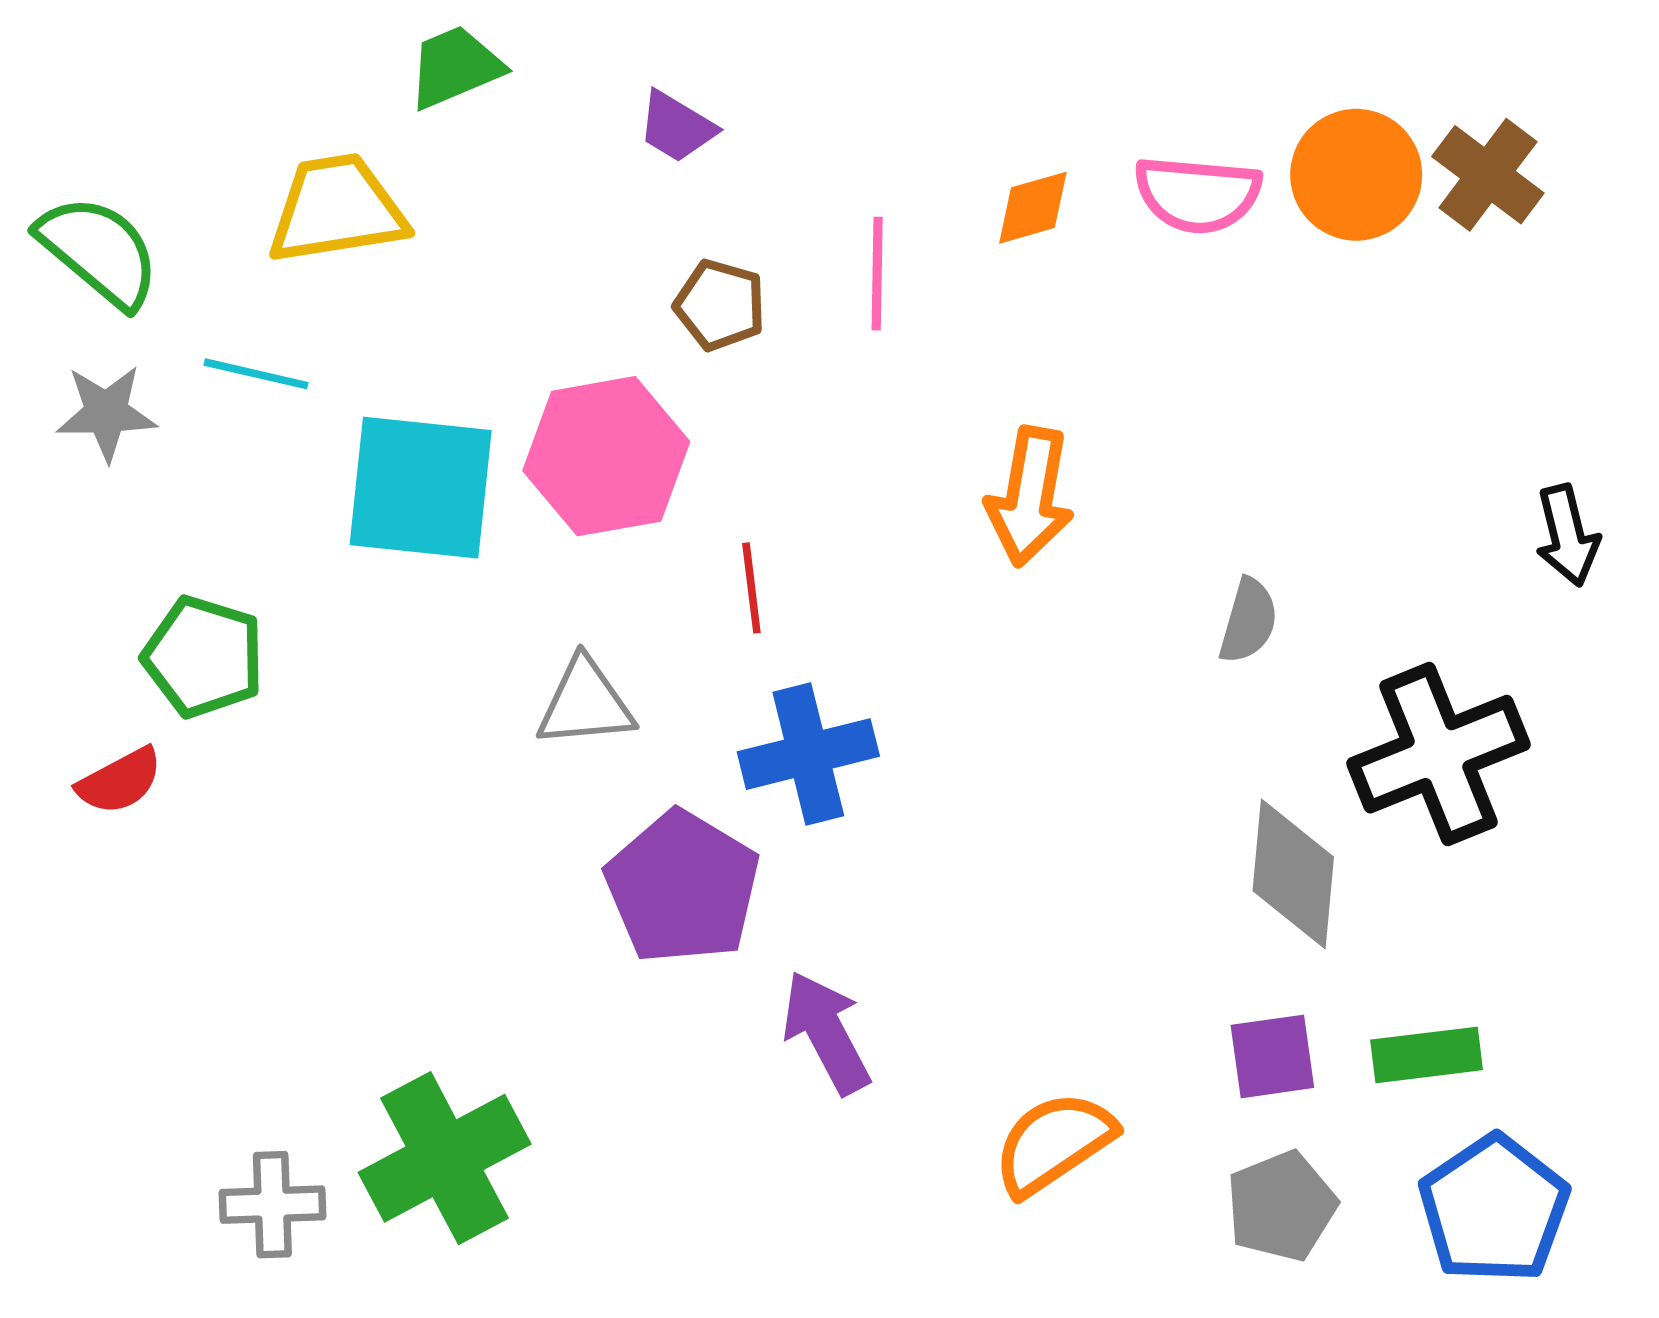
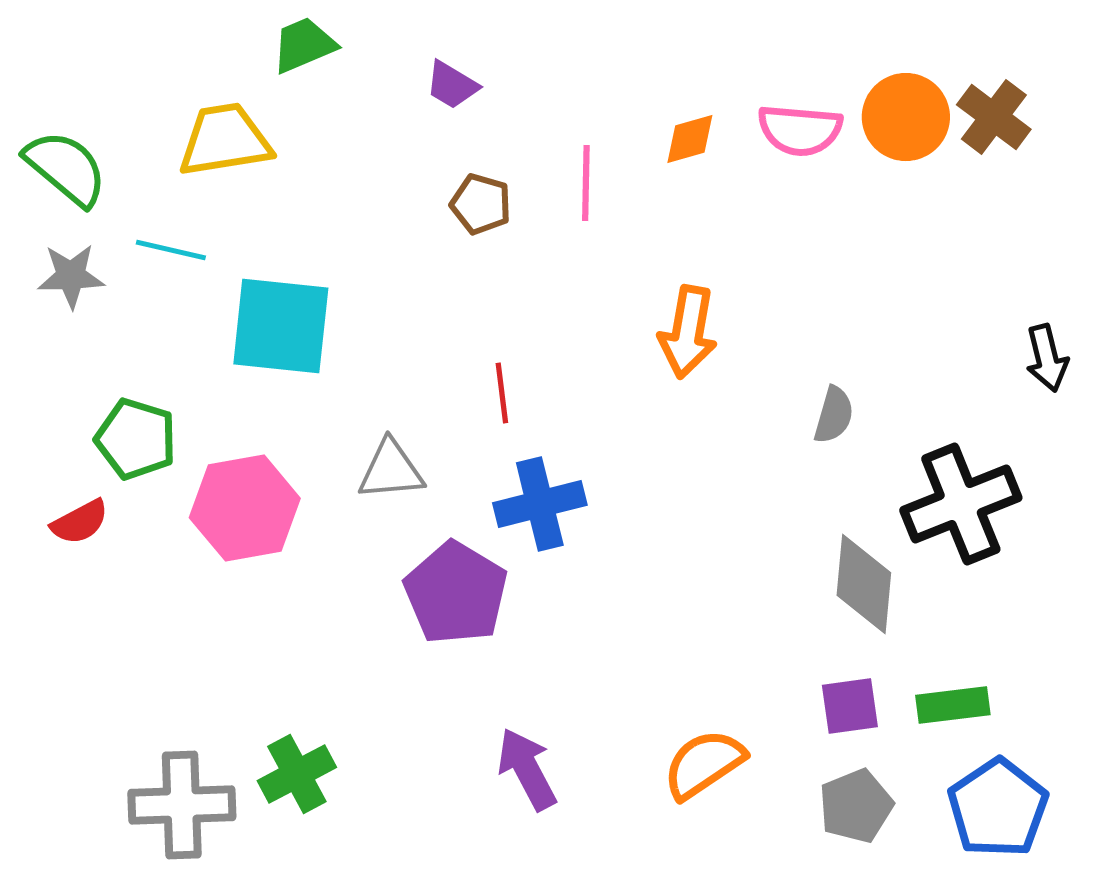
pink hexagon: (606, 456) -> (245, 508), moved
purple arrow: (826, 1032) -> (527, 769), moved
green cross: (445, 1158) -> (297, 774), size x0.7
gray cross: (272, 1205) -> (182, 805), size x1.5

